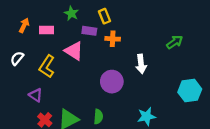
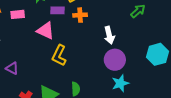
yellow L-shape: (47, 66) -> (59, 55), moved
purple circle: (112, 82) -> (115, 60), moved
purple triangle: (36, 95) -> (12, 68), moved

